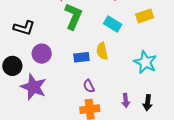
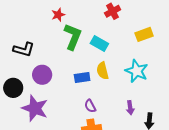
cyan rectangle: (113, 24) -> (99, 43), moved
cyan star: (145, 62) -> (137, 71), moved
purple arrow: (126, 101) -> (130, 108), moved

